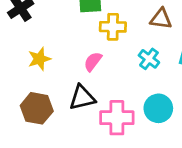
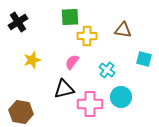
cyan cross: (149, 59) -> (107, 70), moved
brown hexagon: (37, 108) -> (21, 112), moved

